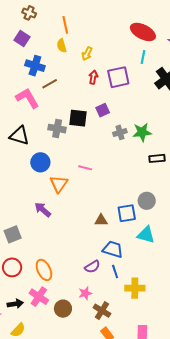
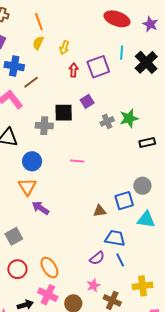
yellow semicircle: (62, 46) -> (38, 43), turned 48
cyan line: (143, 57) -> (122, 53), moved
orange triangle: (59, 184) -> (27, 187), moved
yellow cross: (135, 288) -> (142, 286), moved

